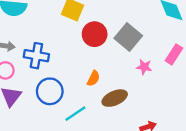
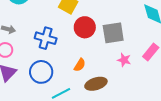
gray square: (128, 37) -> (113, 33), turned 35
blue cross: (36, 56) -> (46, 38), moved

